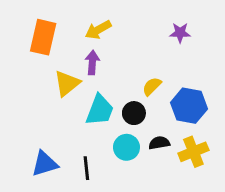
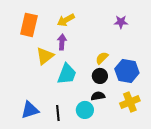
black circle: (134, 113) -> (100, 76), moved
black semicircle: (159, 143) -> (98, 96), moved
cyan circle: (126, 147) -> (85, 110), moved

